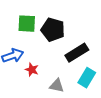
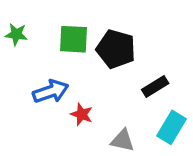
black rectangle: (77, 53) -> (155, 87), size x0.7

